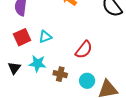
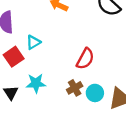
cyan triangle: (45, 37) -> (33, 42), moved
brown cross: (60, 74) -> (75, 88), moved, turned -32

